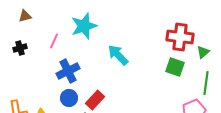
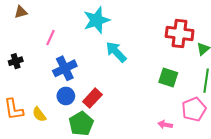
cyan star: (84, 26) -> (97, 20), moved
black cross: (20, 48) -> (16, 61), moved
green square: (175, 67) -> (168, 78), moved

